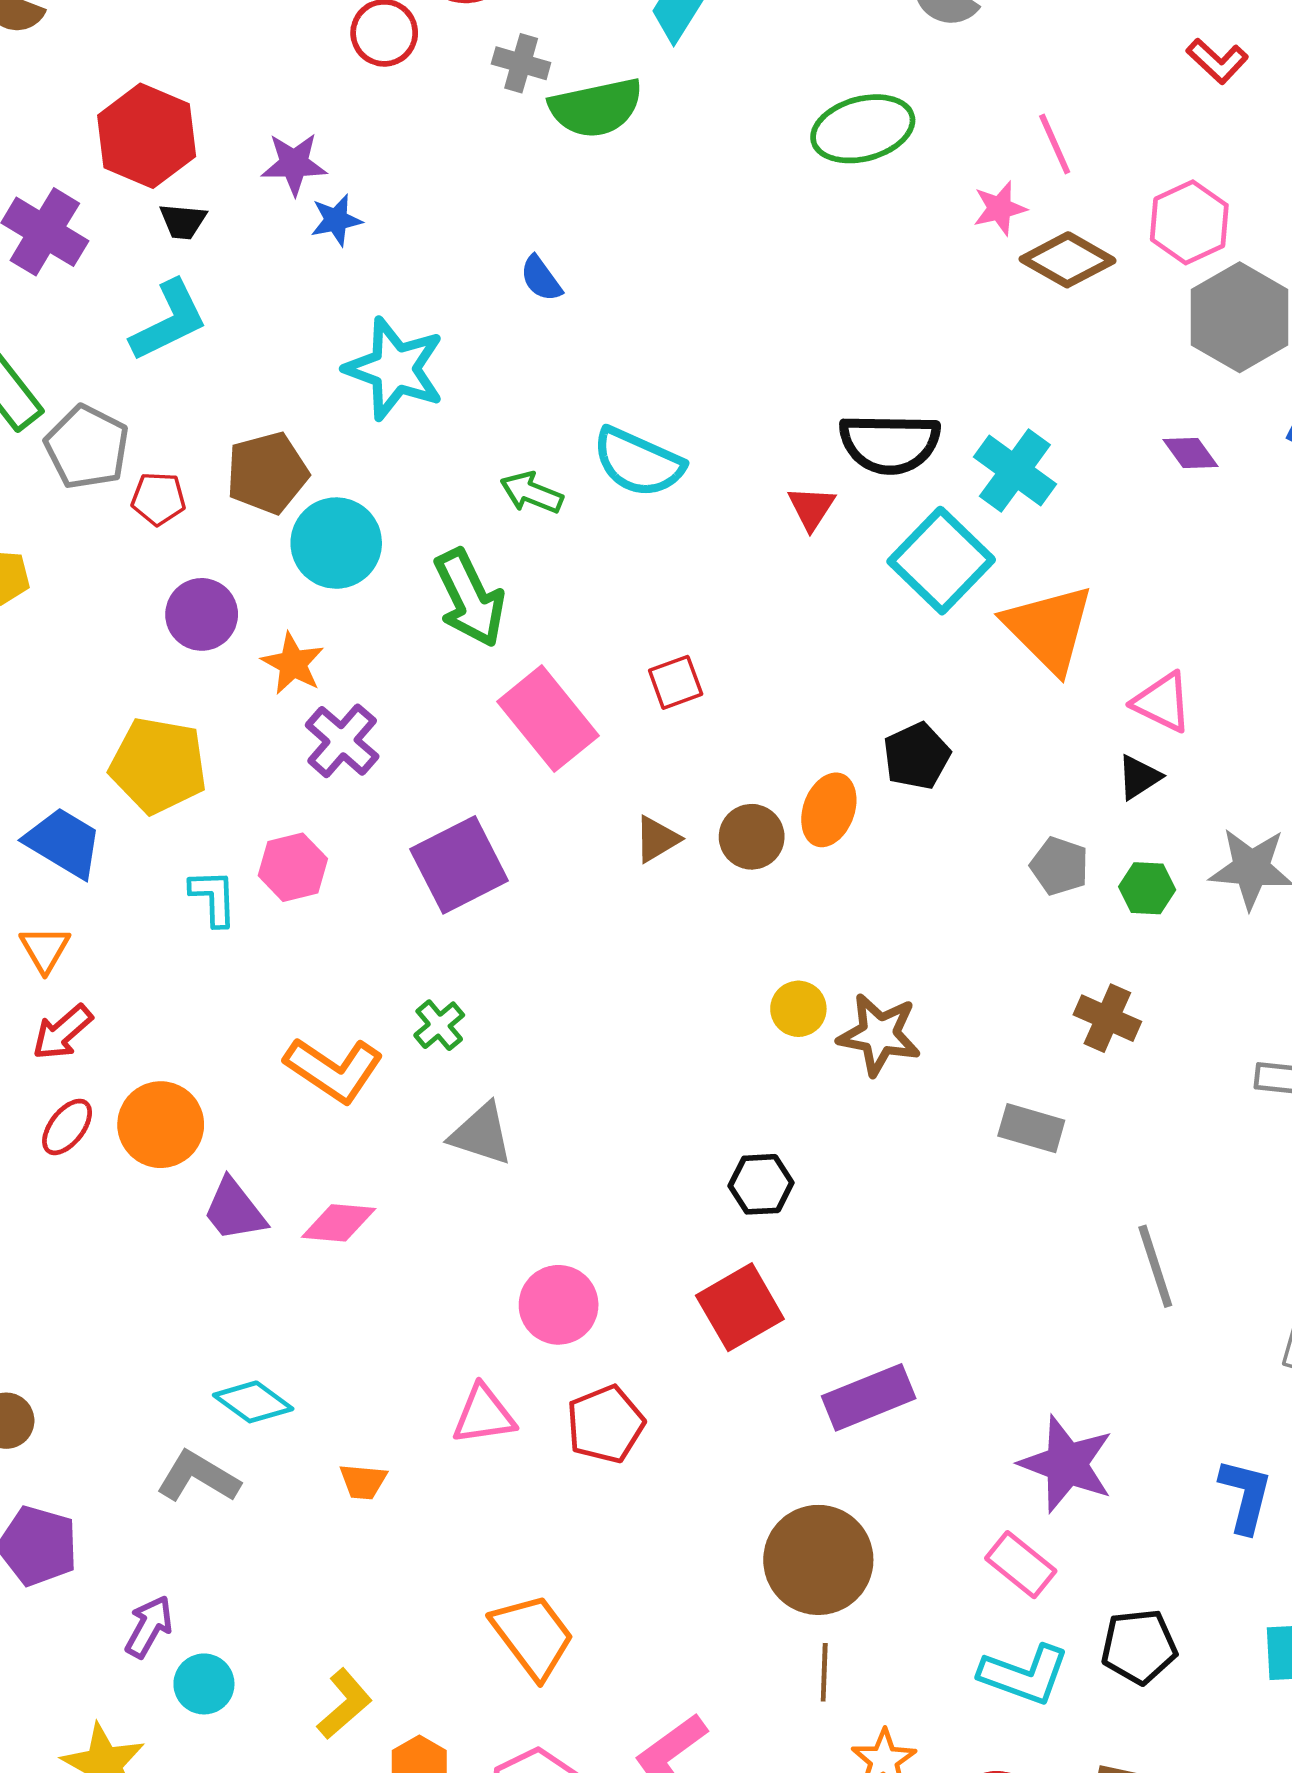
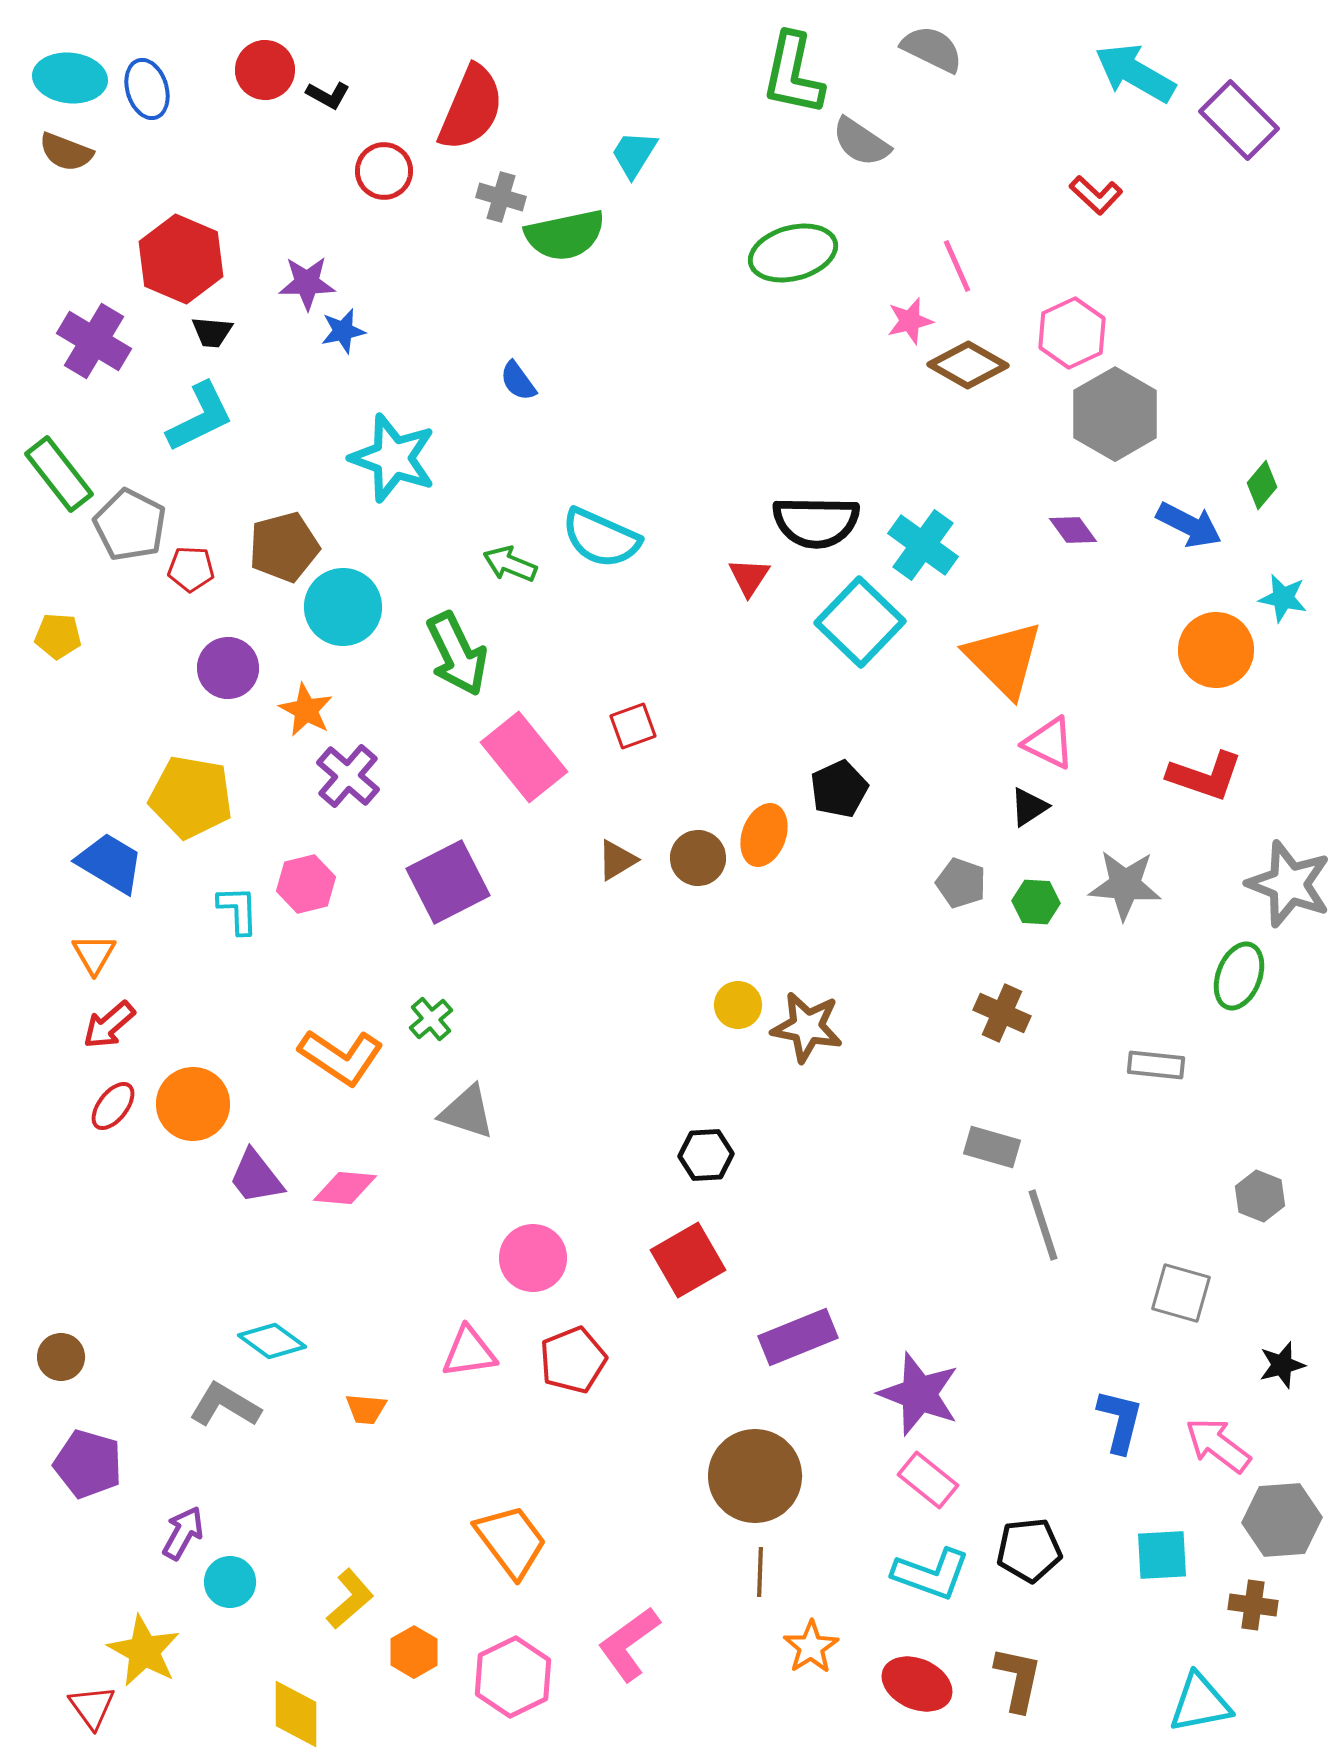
orange triangle: (1049, 628) -> (1004, 659), moved
gray rectangle: (1031, 1128) -> (992, 1147), moved
purple star: (1066, 1464) -> (919, 1394), moved

